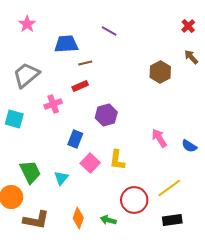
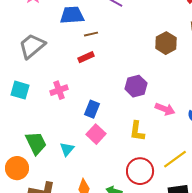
pink cross: (53, 104) -> (59, 90), moved
purple hexagon: (106, 115) -> (136, 86), moved
pink arrow: (159, 138) -> (165, 109), turned 144
blue rectangle: (75, 139) -> (92, 109), moved
yellow L-shape: (117, 160) -> (137, 131), moved

